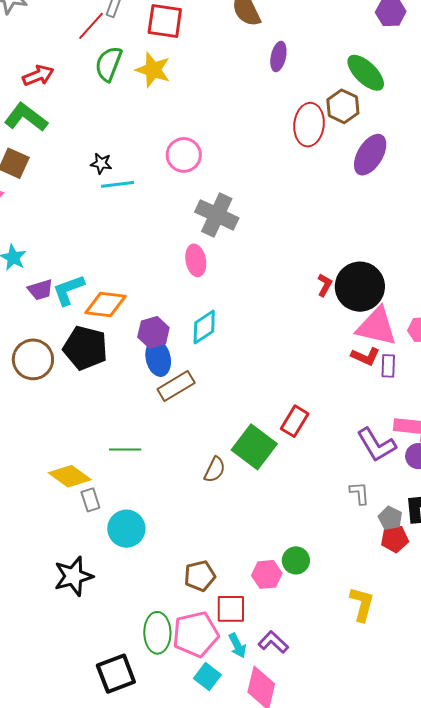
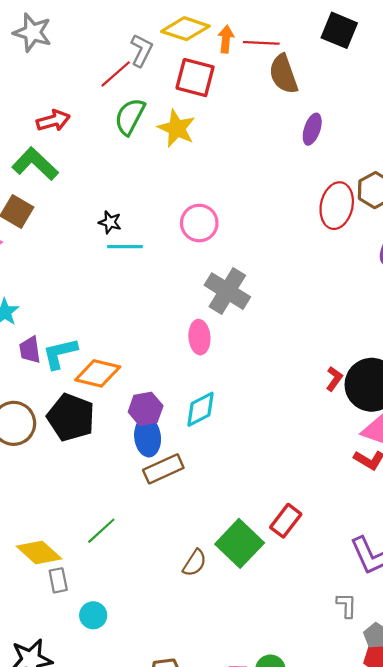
purple trapezoid: (40, 290) -> (30, 350), turned 92
green line: (125, 450) -> (101, 531), turned -48
cyan circle: (126, 529) -> (93, 615), size x0.7

